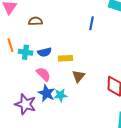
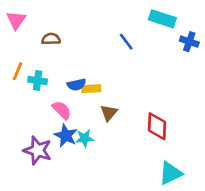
blue line: (91, 23) -> (126, 42), turned -48
orange line: (10, 45) -> (17, 71), turned 40
blue semicircle: (44, 52) -> (77, 85), moved

